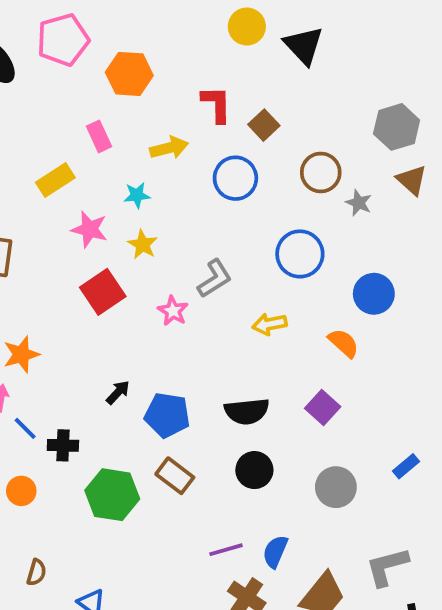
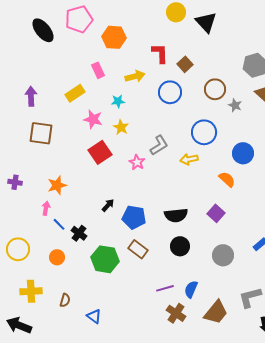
yellow arrow: (270, 324) -> (189, 159), moved
black cross: (63, 445) -> (79, 233), turned 35

